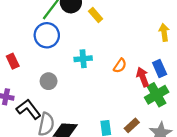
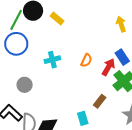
red arrow: (143, 77) -> (108, 67), turned 60
brown rectangle: (132, 125) -> (100, 101), moved

